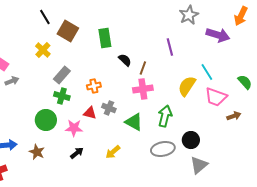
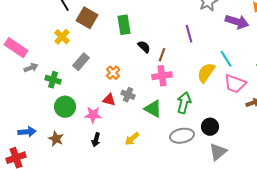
orange cross: (94, 86) -> (113, 73), turned -32
green cross: (62, 96) -> (53, 80), moved
black arrow: (77, 153) -> (96, 140), turned 144

